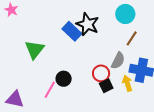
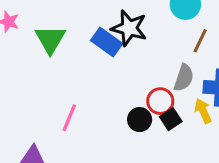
green triangle: (35, 50) -> (50, 39), moved
black circle: (64, 79) -> (140, 120), moved
pink line: (50, 90) -> (69, 118), moved

